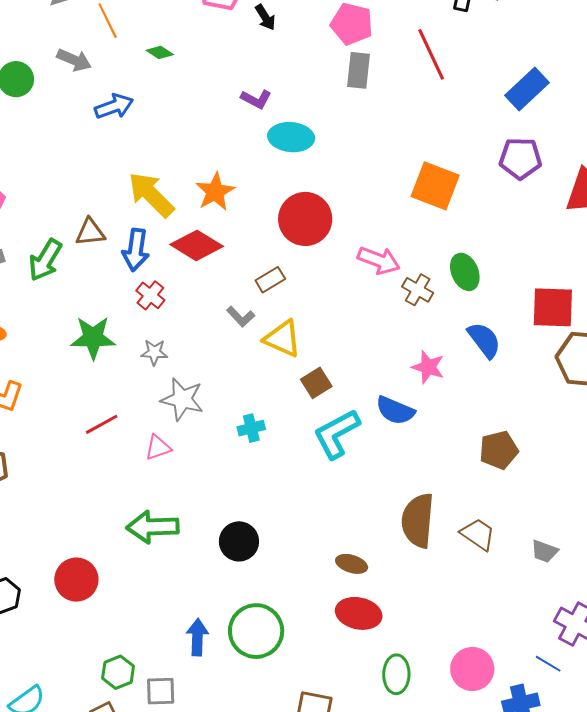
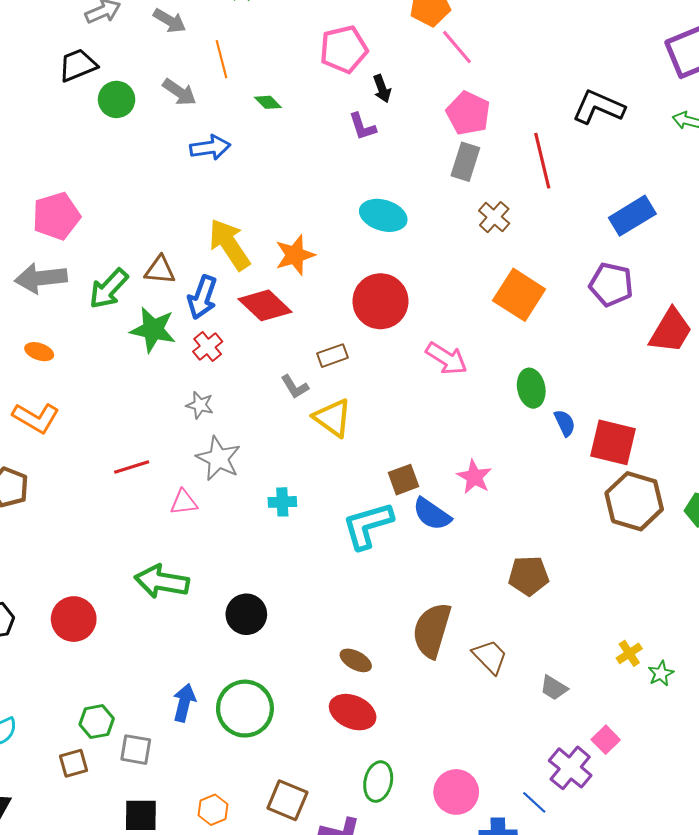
purple L-shape: (256, 99) -> (362, 127), moved, turned 32
brown cross: (418, 290) -> (494, 217), moved
green star: (93, 338) -> (153, 330), moved
blue semicircle: (484, 340) -> (565, 423), moved, size x0.7
brown square: (316, 383) -> (403, 480), moved

